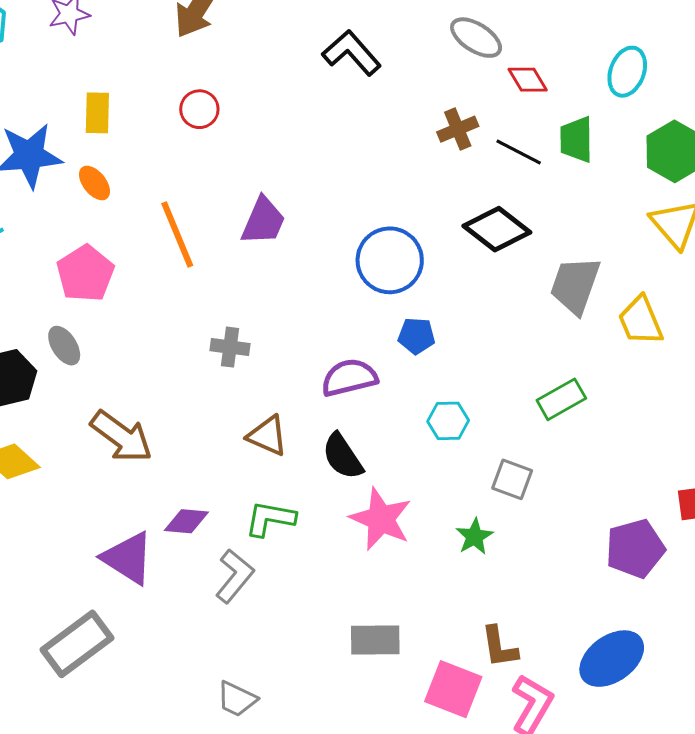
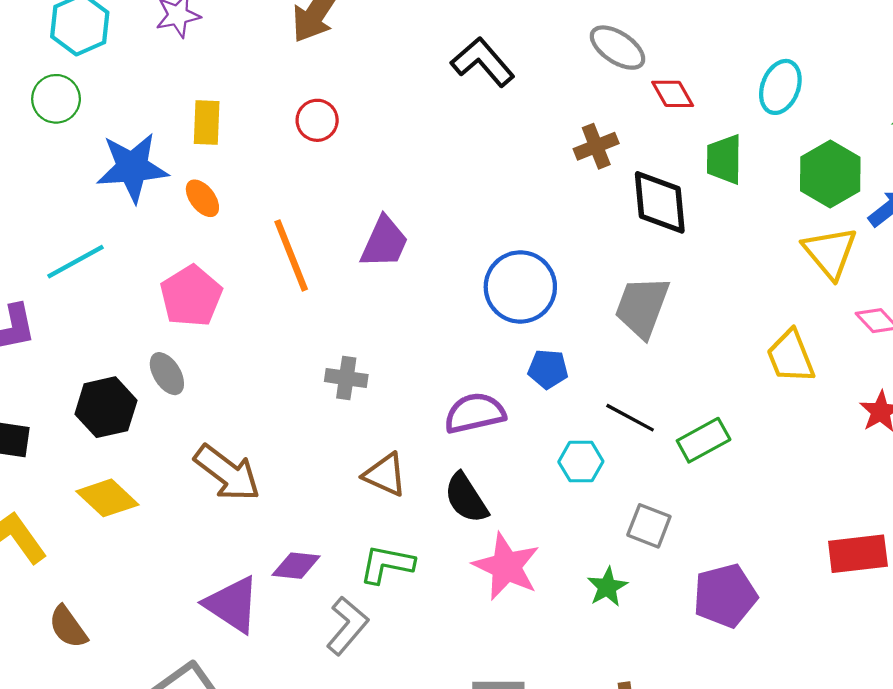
black line: (519, 152) -> (630, 418), moved
black diamond: (497, 229) -> (660, 202), moved, turned 46
gray trapezoid: (575, 285) -> (642, 307), moved
purple pentagon: (635, 549) -> (725, 596), moved

